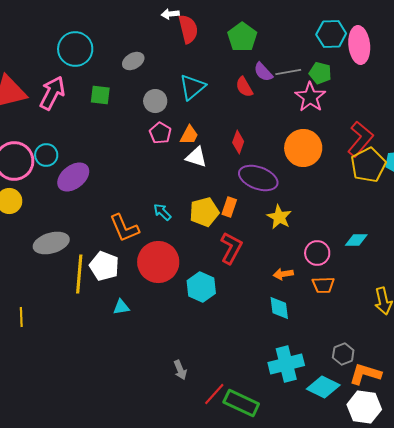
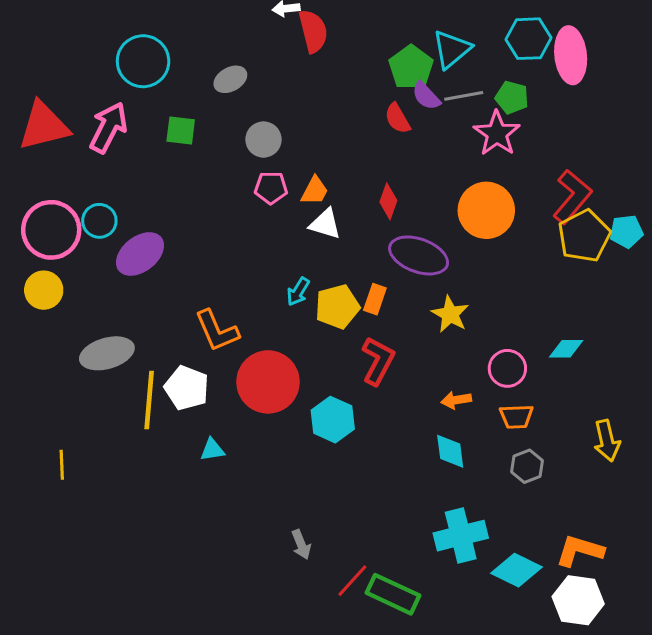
green pentagon: (242, 37) -> (411, 67), moved
cyan triangle: (192, 87) -> (452, 49), moved
pink pentagon: (160, 133) -> (271, 188), turned -30
cyan arrow: (162, 212) -> (298, 292), moved, turned -102
gray hexagon: (343, 354) -> (527, 466), moved

